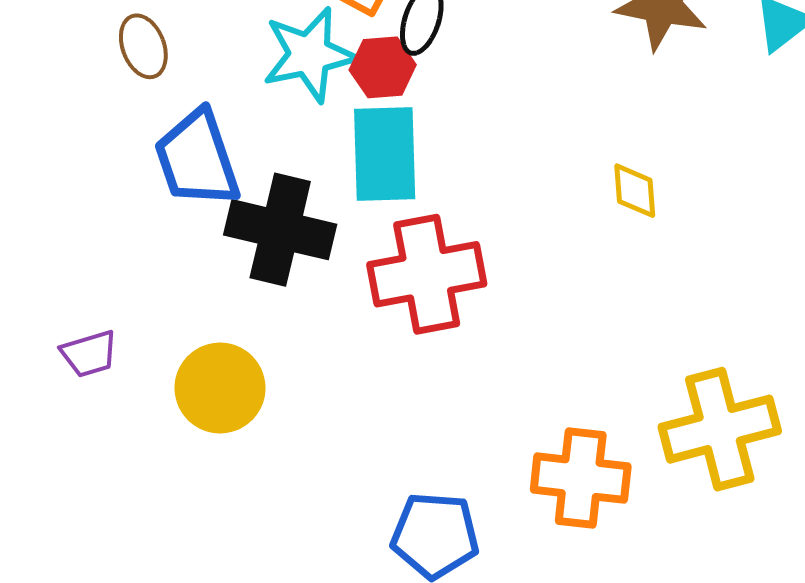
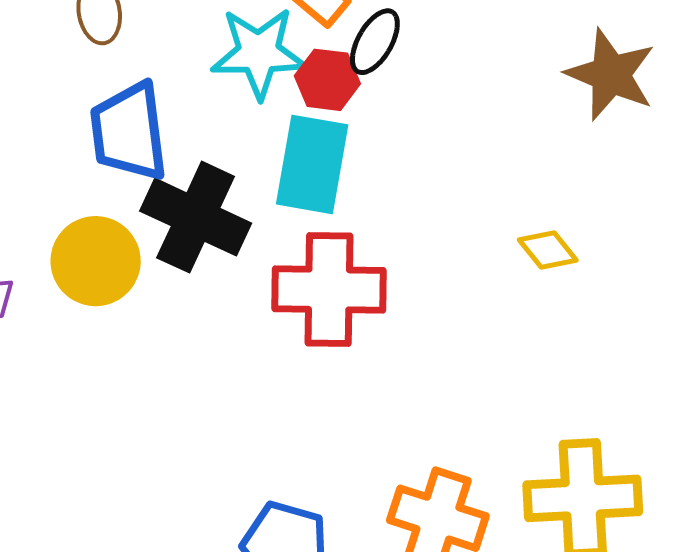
yellow diamond: (635, 191) -> (548, 250), turned -46
yellow circle: (220, 388) -> (96, 261), moved

